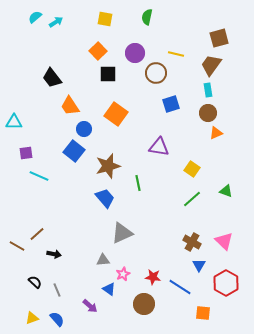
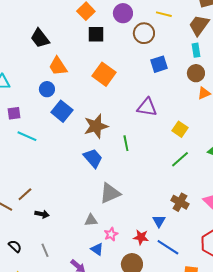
blue circle: (84, 129) -> (47, 89), moved
blue triangle: (199, 265) -> (159, 221), moved
black semicircle: (35, 282) -> (15, 246), moved

